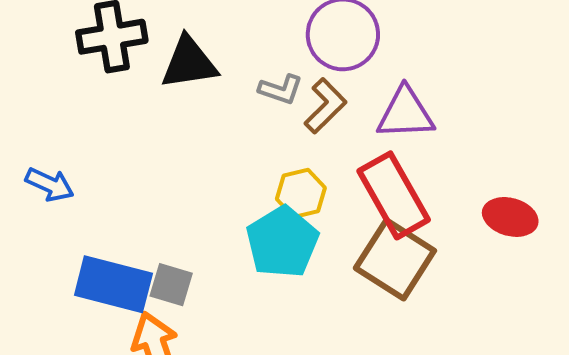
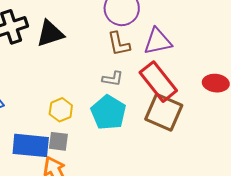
gray L-shape: (281, 89) -> (113, 79), moved
brown L-shape: (325, 106) -> (119, 44), turned 132
yellow hexagon: (301, 193) -> (61, 110), moved

